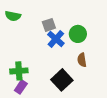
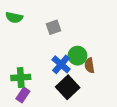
green circle: (78, 34) -> (77, 56), moved
blue cross: (56, 39) -> (61, 64), moved

